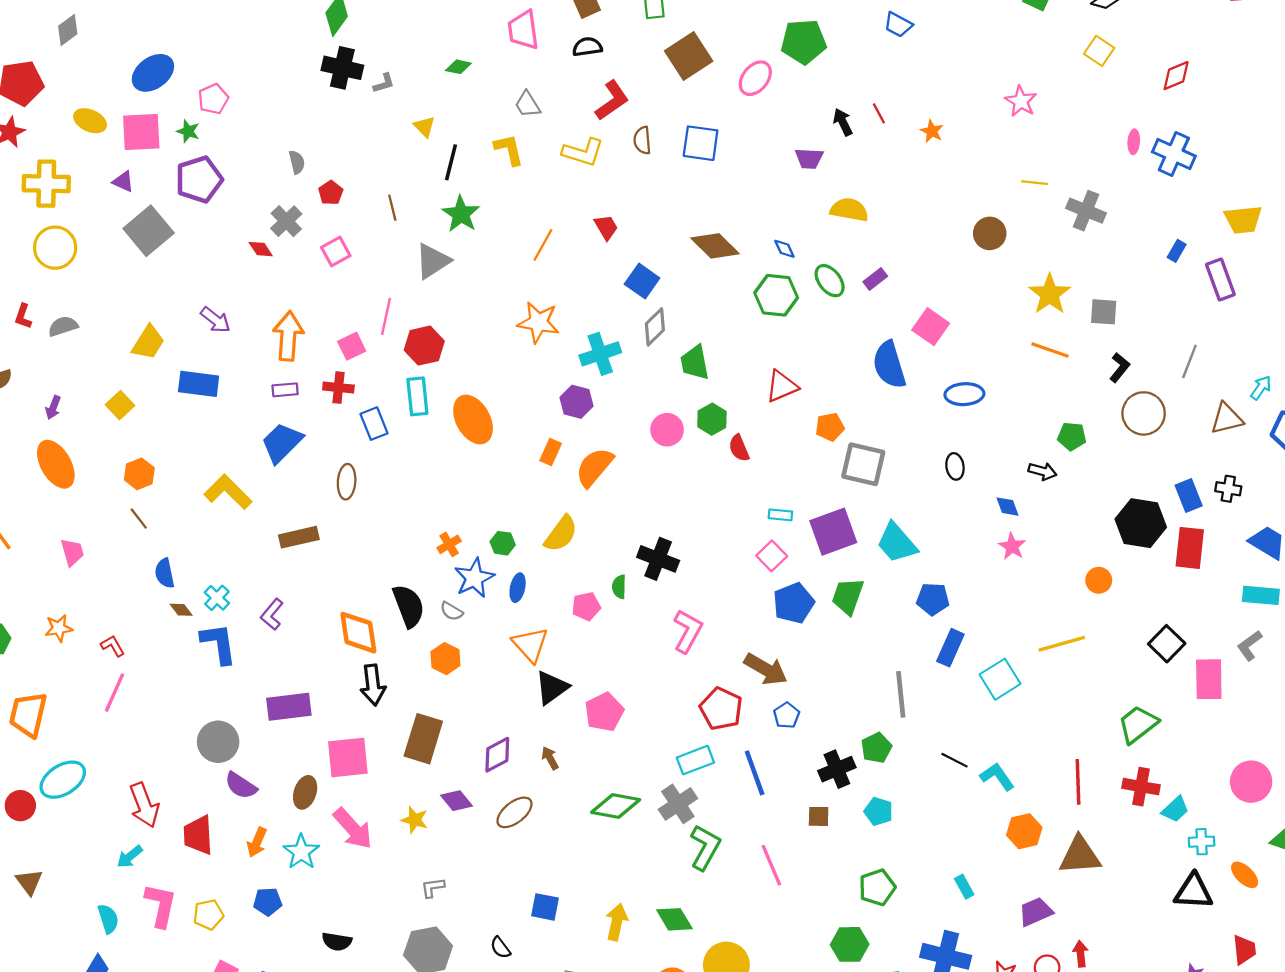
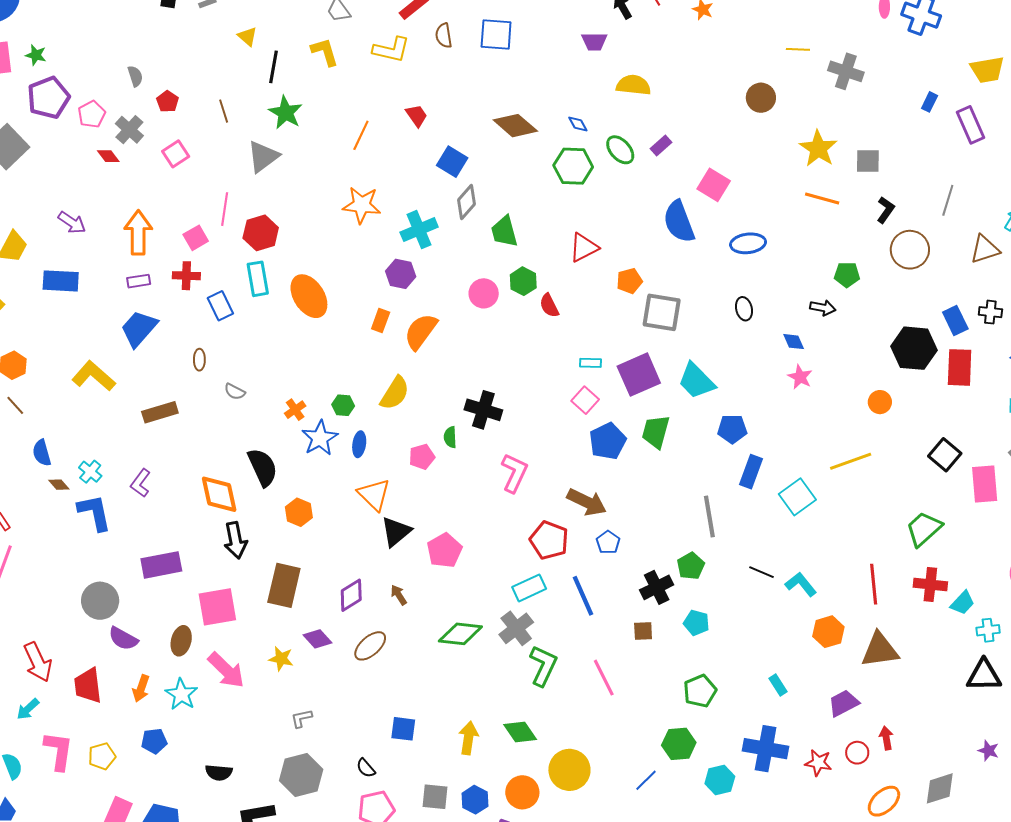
pink pentagon: (213, 99) -> (92, 114), moved
brown ellipse: (347, 482) -> (199, 360), size x0.7
gray semicircle: (451, 611) -> (235, 392), moved

